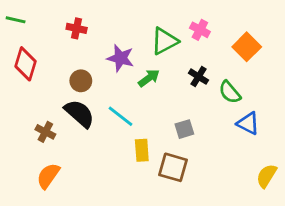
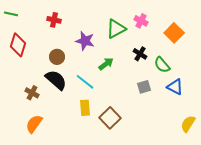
green arrow: (149, 78) -> (106, 64), moved
gray square: (184, 129) -> (144, 87), moved
yellow rectangle: (142, 150) -> (85, 108), moved
brown square: (173, 167) -> (110, 118), moved, turned 30

